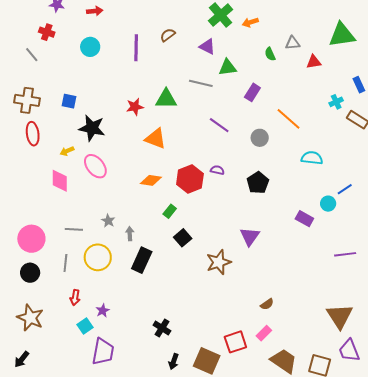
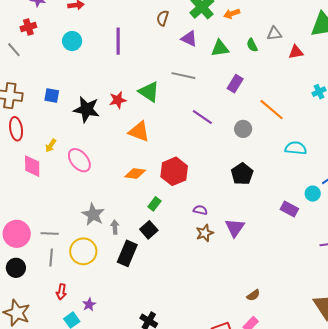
red cross: (47, 32) -> (28, 27), turned -35
brown semicircle: (168, 35) -> (163, 18), moved, turned -35
green triangle: (227, 67) -> (220, 48), moved
green triangle: (166, 99) -> (149, 92), turned 35
black star: (92, 128) -> (87, 109), moved
yellow arrow: (67, 151) -> (51, 146), turned -32
purple semicircle: (217, 170) -> (200, 210), moved
pink diamond: (60, 181) -> (32, 166), moved
gray star: (108, 221) -> (93, 215), size x1.6
gray line: (74, 229) -> (50, 234), moved
black square: (183, 238) -> (149, 230), moved
brown star: (219, 262) -> (205, 233), moved, size x0.7

